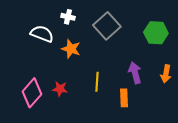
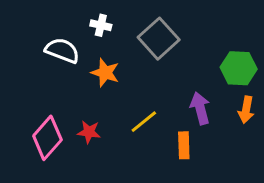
green hexagon: (156, 33) -> (239, 68), moved
yellow line: (97, 82) -> (144, 122), turned 48

